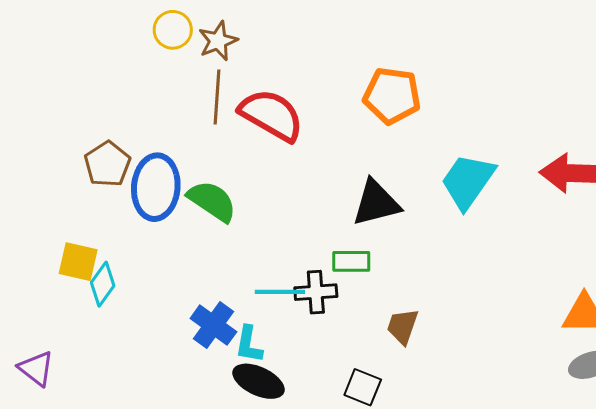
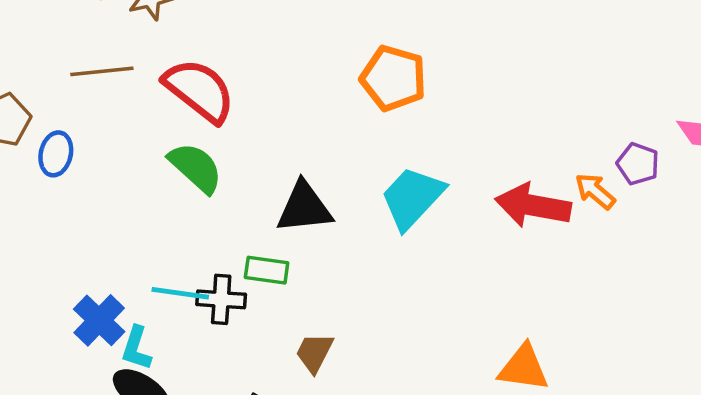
orange pentagon: (392, 96) -> (393, 78), moved
brown line: (217, 97) -> (102, 71), moved, turned 72
blue ellipse: (156, 187) -> (56, 154), size x0.6
green semicircle: (212, 201) -> (196, 168), moved

